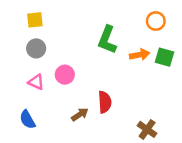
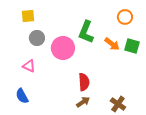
gray circle: (36, 48) -> (37, 38), moved
orange arrow: (140, 55) -> (112, 44), turned 49
pink circle: (65, 75) -> (63, 48), moved, size x1.5
brown arrow: (80, 114) -> (83, 102), moved

